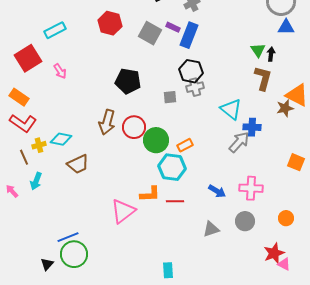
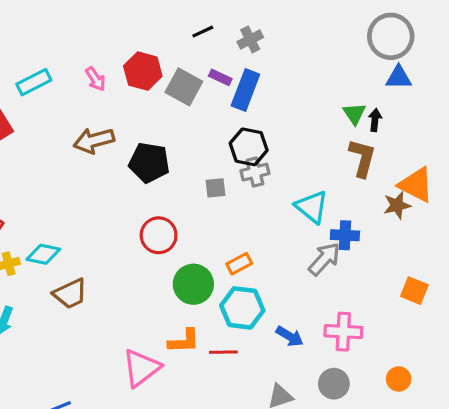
red hexagon: (110, 23) -> (143, 71), moved
pink arrow: (60, 71) -> (95, 79), moved
brown arrow: (107, 122) -> (94, 141), moved, turned 60
green circle: (156, 140) -> (193, 284), moved
cyan hexagon: (172, 167) -> (242, 308), moved

